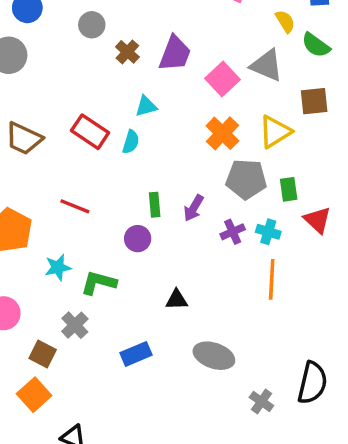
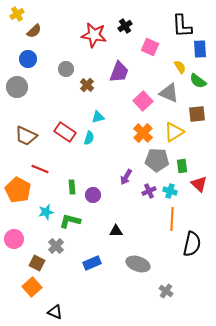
purple trapezoid: (175, 54) -> (119, 72), moved
green rectangle: (155, 205) -> (72, 187), moved
red line: (75, 206) -> (40, 169), moved
black semicircle: (312, 383) -> (192, 244), moved

